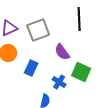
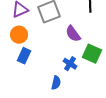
blue rectangle: (31, 68) -> (24, 56), moved

